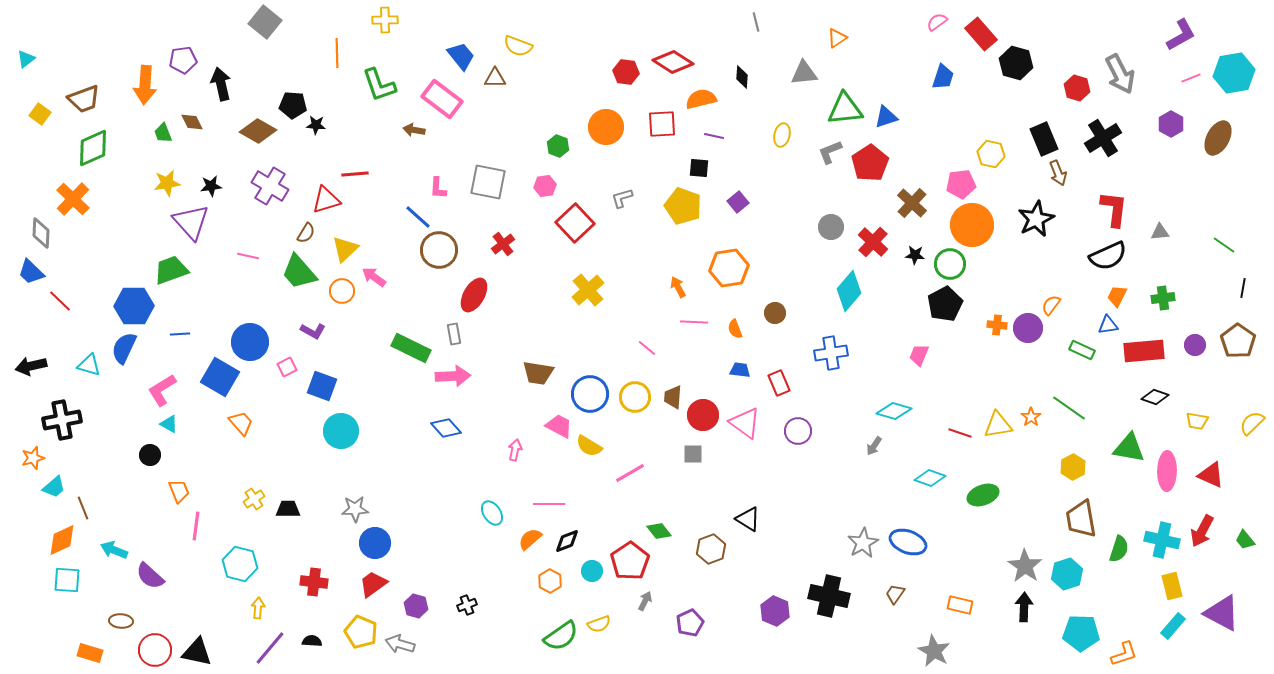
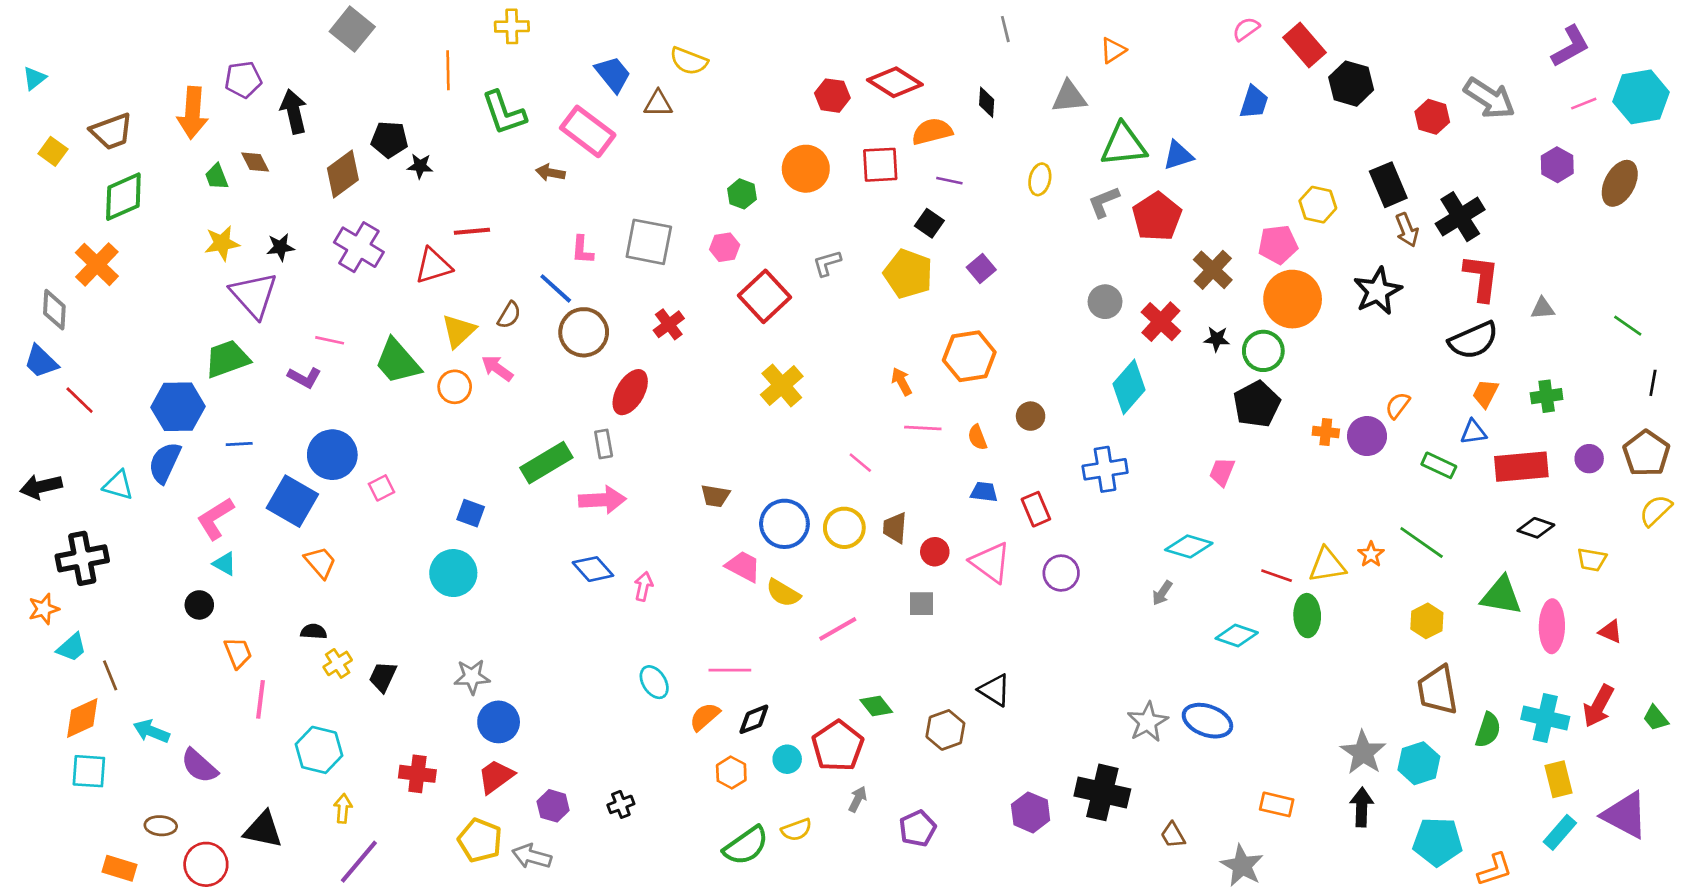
gray arrow: (1120, 74) -> (1489, 98), turned -30
brown diamond: (258, 131) -> (343, 174), turned -66
black cross: (1103, 138) -> (1460, 217), moved
black square: (699, 168) -> (929, 223), turned 30
brown semicircle: (306, 233) -> (509, 315), moved
purple L-shape: (313, 331) -> (304, 378), moved
green rectangle: (411, 348) -> (546, 463), turned -57
brown trapezoid: (538, 373) -> (715, 496), size x0.7
blue square: (322, 386) -> (471, 513), moved, size x0.7
red circle: (703, 415) -> (935, 552), size x0.7
yellow semicircle: (1252, 423) -> (1656, 511), moved
pink arrow: (515, 450) -> (644, 586), moved
red triangle: (1211, 475) -> (1610, 632), size x0.7
green ellipse: (983, 495) -> (1307, 616), moved, turned -72
black trapezoid: (288, 509) -> (383, 677), turned -65
brown trapezoid: (895, 594) -> (1173, 835), moved, turned -65
black semicircle: (312, 641) -> (314, 632), moved
black triangle: (197, 652) -> (263, 830), moved

